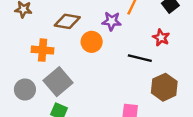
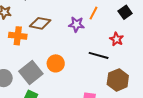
orange circle: (92, 42) -> (56, 63), moved
orange cross: (43, 50) -> (18, 36), moved

